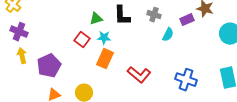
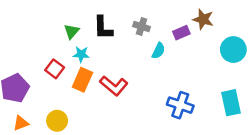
green triangle: (96, 19) -> (72, 31), turned -32
red square: (82, 40) -> (55, 69), moved
red L-shape: (139, 75) -> (114, 86), moved

